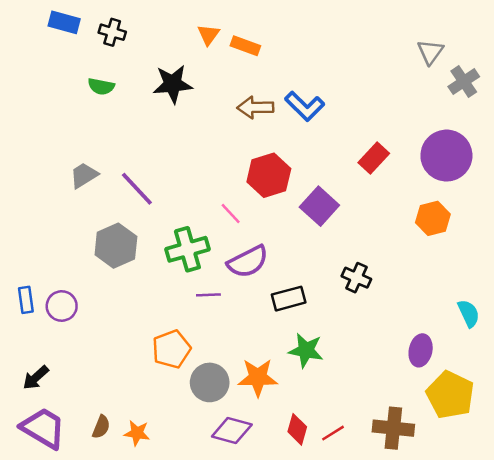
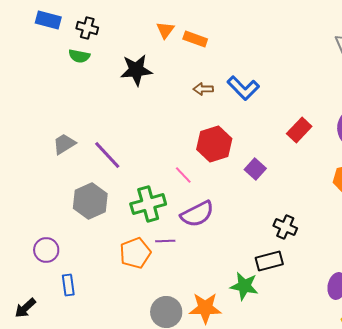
green semicircle: (101, 86) -> (79, 56), moved
brown arrow: (255, 107) -> (203, 89), size x0.7
purple square: (319, 206) -> (255, 169), size x0.7
black rectangle: (289, 299) -> (269, 261), moved
blue rectangle: (26, 300) -> (68, 285), moved
orange pentagon: (171, 349) -> (135, 253), moved

